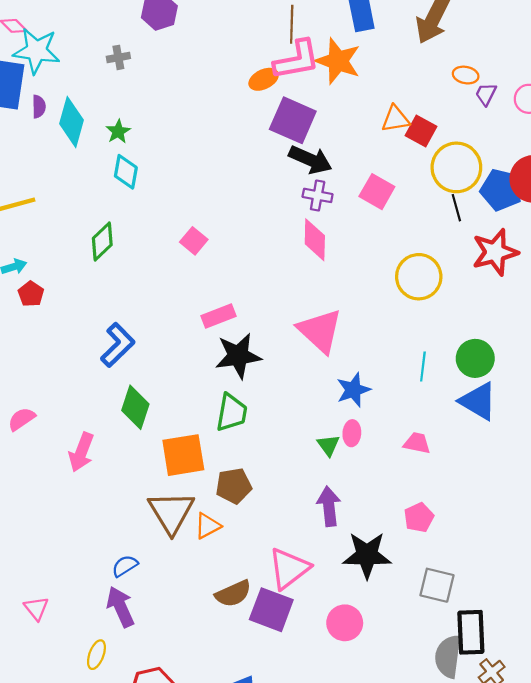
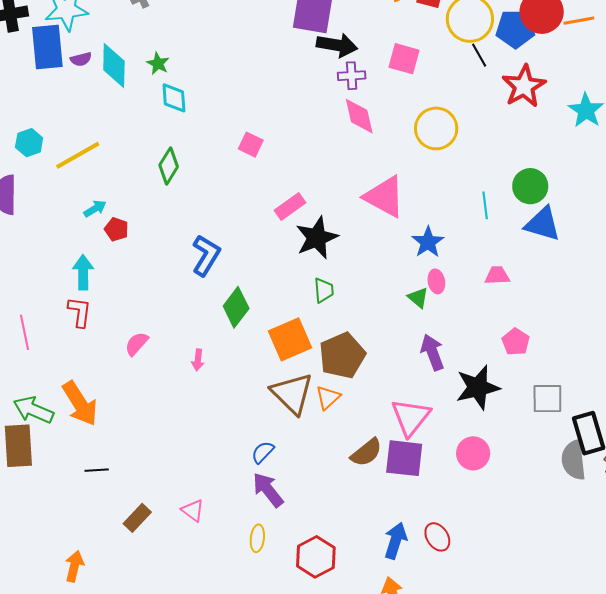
purple semicircle: (39, 107) -> (81, 59), turned 90
yellow circle: (419, 277) -> (436, 128), moved
green diamond: (135, 407) -> (236, 307), turned 33
green trapezoid: (232, 413) -> (324, 290), size x0.7
pink arrow: (81, 452) -> (198, 360), size x0.6
brown pentagon: (234, 486) -> (342, 356), size x1.4

